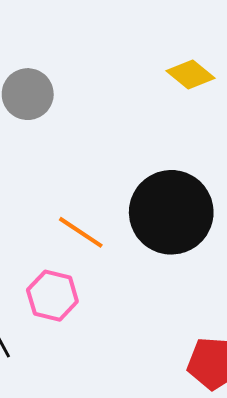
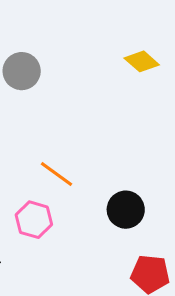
black circle: (171, 212) -> (126, 210), moved, size x0.6

